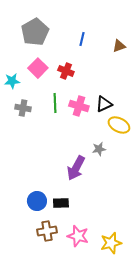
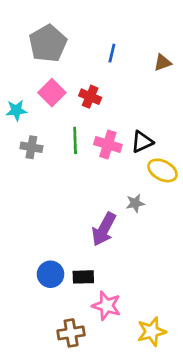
brown cross: (47, 231) -> (71, 333), moved
pink star: (78, 236) -> (107, 306), moved

